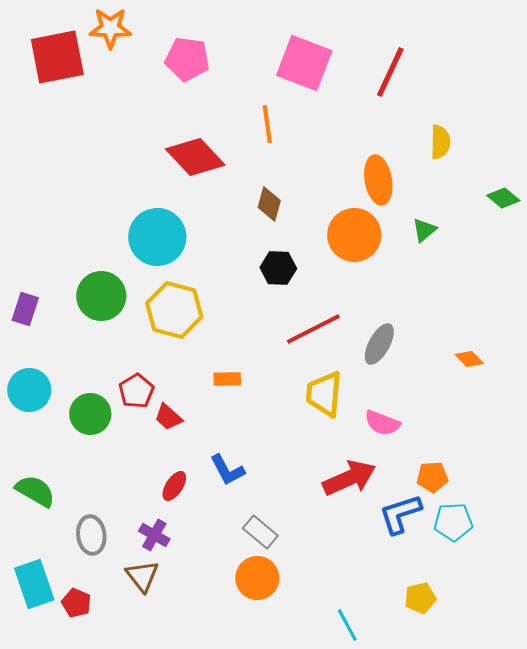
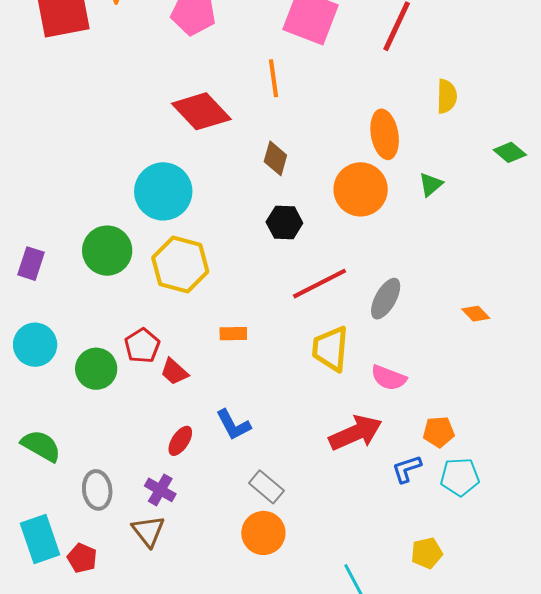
blue L-shape: (400, 514) -> (407, 469), size x0.7

